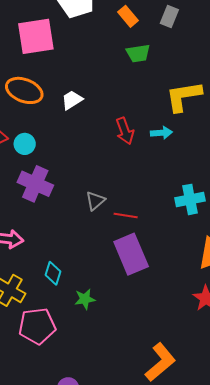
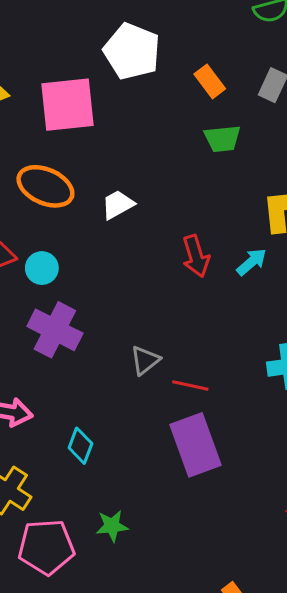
cyan arrow: (161, 133) -> (252, 262), turned -40
cyan diamond: (53, 273) -> (80, 446), moved
green star: (85, 299) -> (112, 526), moved

